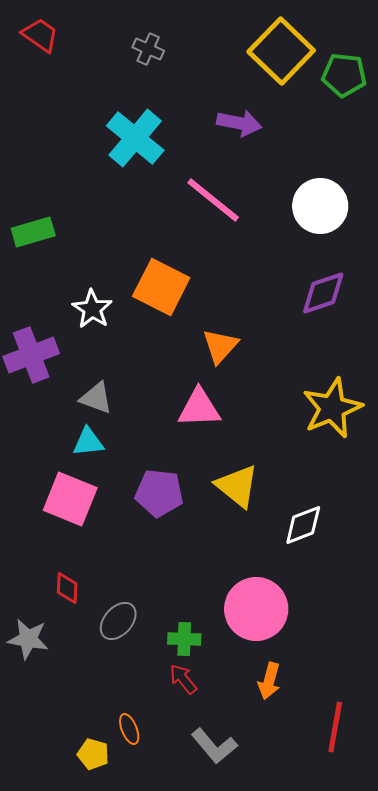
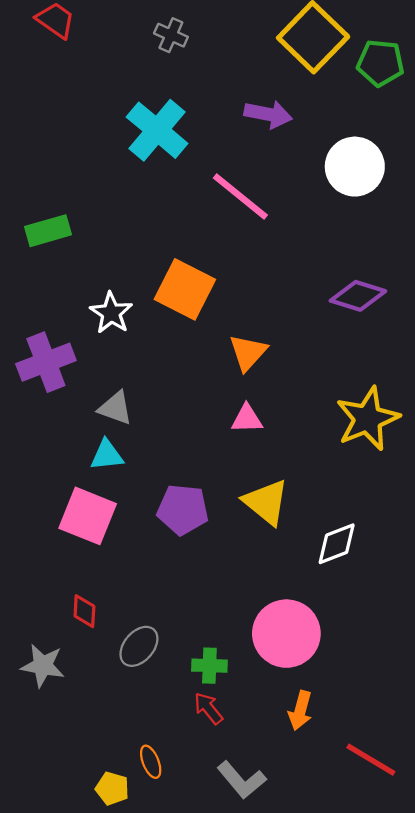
white circle: (320, 206) -> (355, 167), moved
purple diamond: (323, 293) -> (358, 296), turned 36
pink triangle: (199, 408) -> (247, 419), moved, size x0.7
red line: (335, 727) -> (371, 760), turned -69

